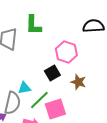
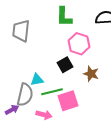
green L-shape: (33, 25) -> (64, 17), moved
green line: (39, 100) -> (52, 92), turned 30

